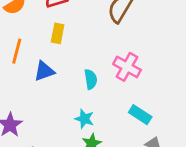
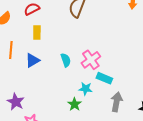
pink cross: (127, 67) -> (91, 60), moved, turned 36
cyan star: (84, 119) -> (86, 89), moved

